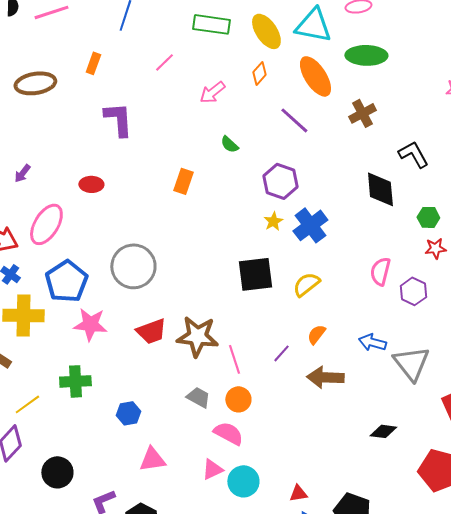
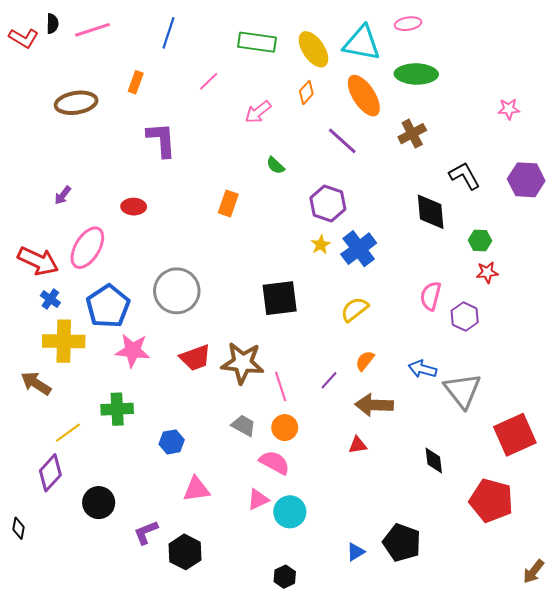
black square: (255, 274) -> (280, 298), moved
black diamond: (383, 431) -> (434, 460), turned 76
red triangle: (298, 493) -> (358, 445), moved

